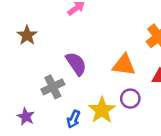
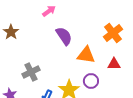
purple semicircle: (76, 64) -> (64, 36), moved

